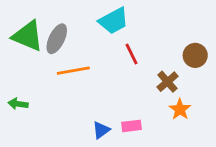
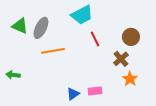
green triangle: (28, 36) -> (20, 26), size x0.7
brown circle: (195, 55) -> (131, 37), moved

